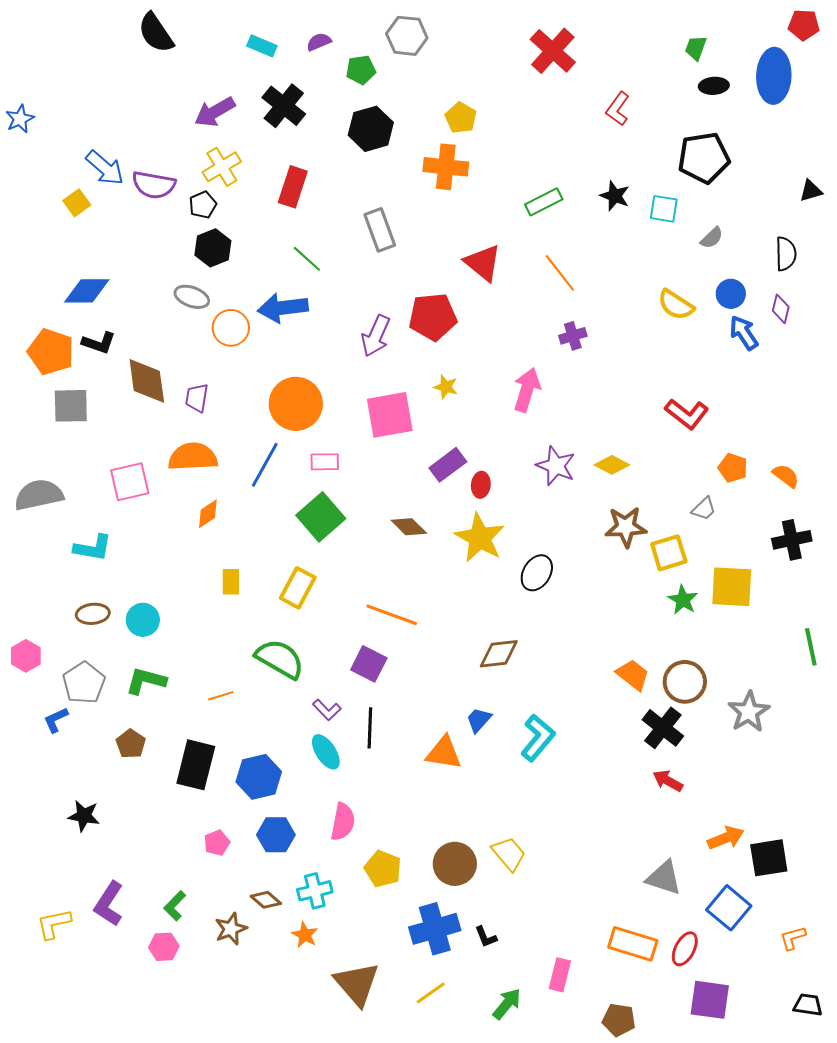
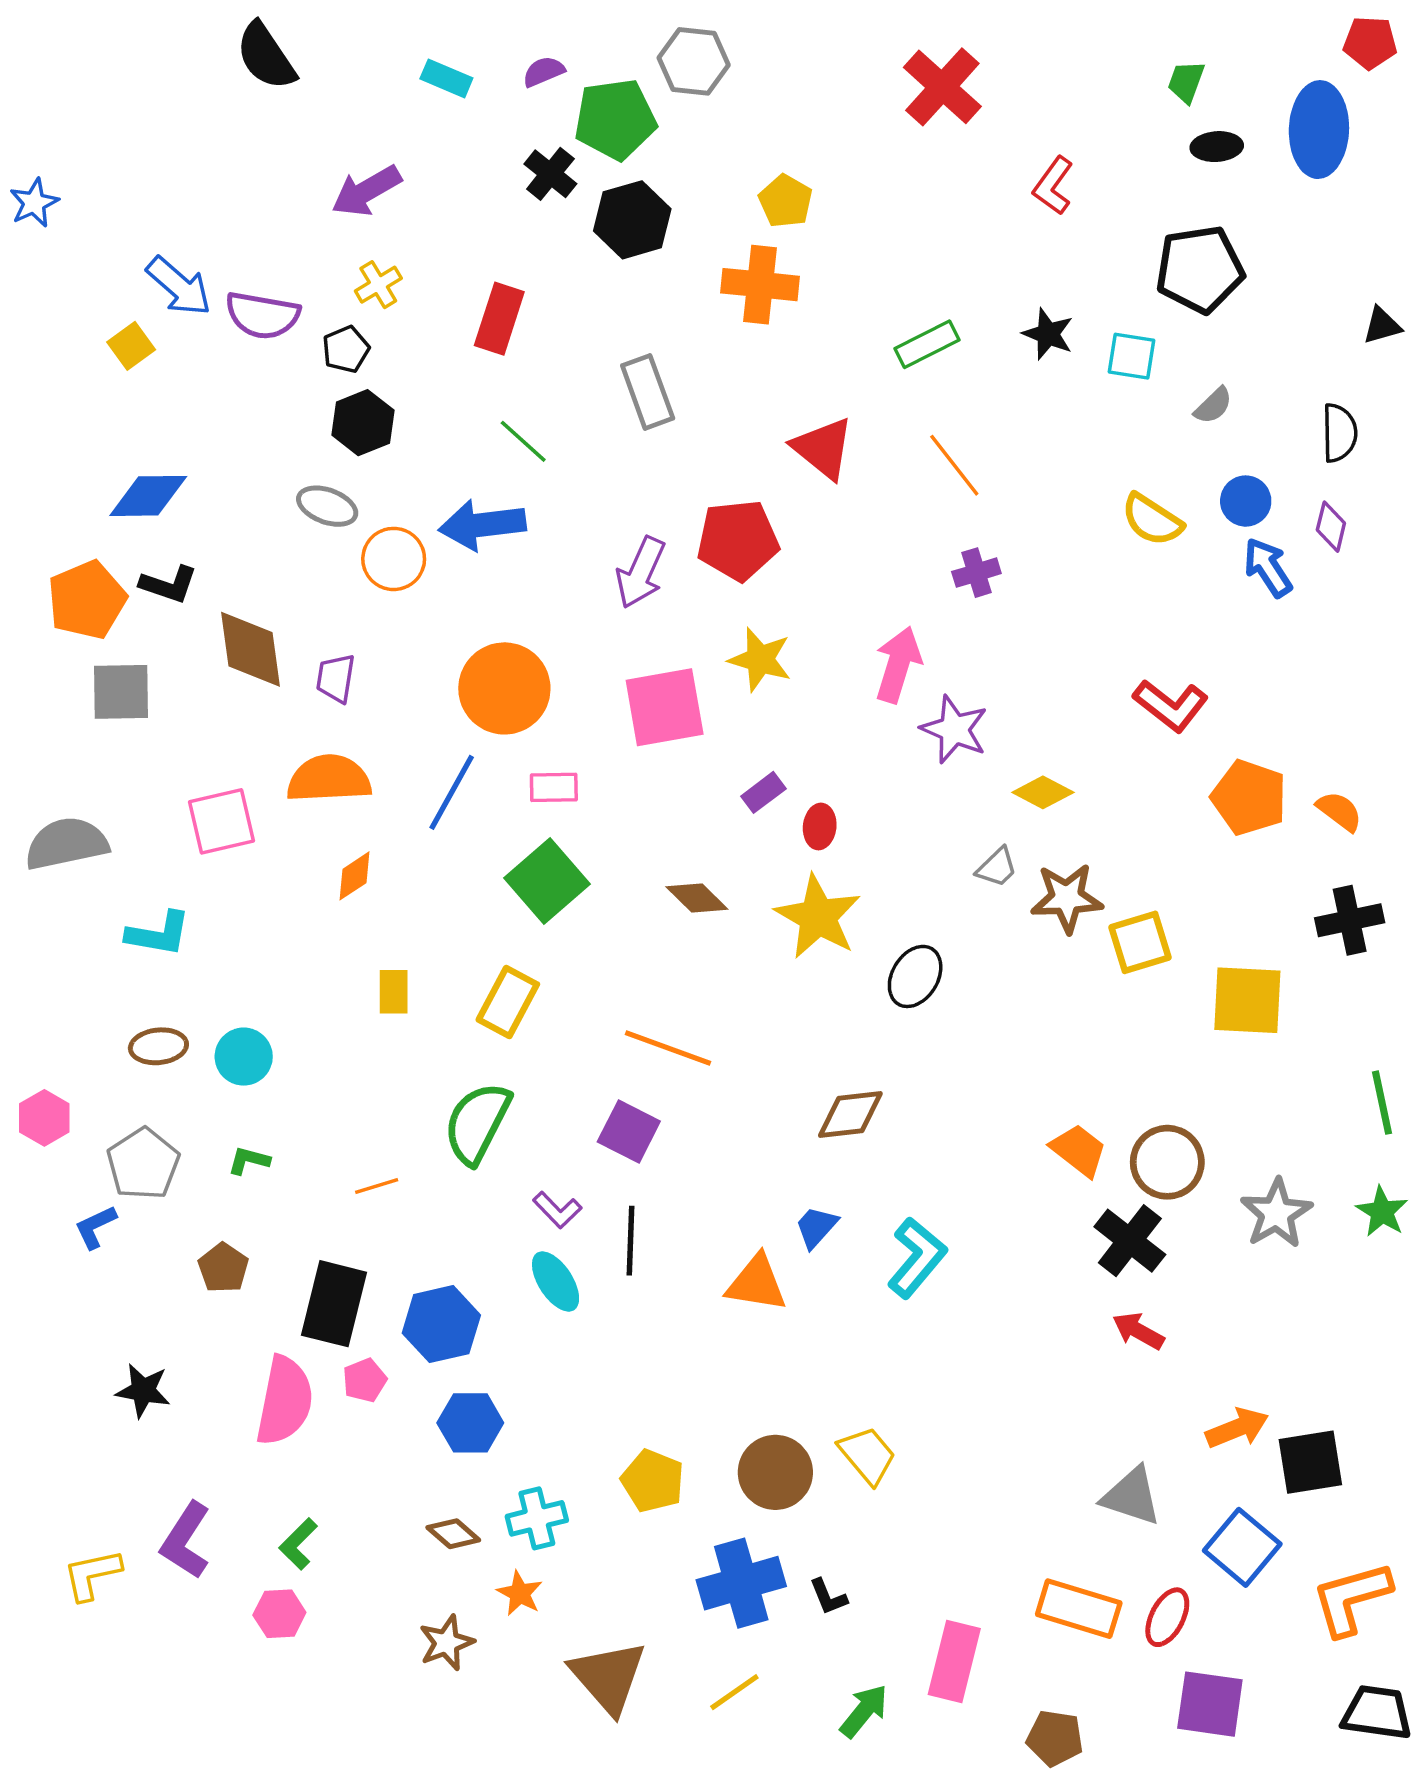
green pentagon: (361, 70) -> (615, 119), size x1.6
black cross: (284, 106) -> (550, 174), moved, size x0.7
yellow cross: (222, 167) -> (378, 285), size x0.7
orange pentagon: (51, 352) -> (87, 600), turned 30
yellow star: (446, 387) -> (760, 659), size x1.5
purple rectangle: (448, 465) -> (763, 792), size x0.7
purple star: (556, 466) -> (954, 729), moved
orange pentagon: (733, 468) -> (1249, 798), size x1.5
gray trapezoid: (704, 509) -> (997, 867), moved
green star: (683, 600) -> (1382, 1212), moved
green semicircle: (280, 659) -> (477, 1123), turned -93
green L-shape: (146, 681) -> (249, 1160), size x0.6
pink semicircle: (343, 822) -> (285, 1401), moved, size x1.4
pink pentagon: (217, 843) -> (365, 1380), moved
brown star: (231, 929) -> (446, 1643), moved
orange L-shape: (793, 938) -> (1351, 1598), size x1.8
pink rectangle: (560, 975) -> (954, 1662), size x1.4
black trapezoid: (808, 1005) -> (1377, 1713), size x1.4

